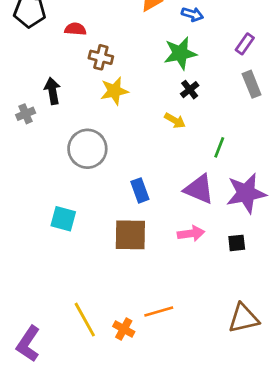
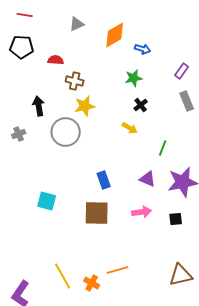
green star: (180, 53) -> (134, 78), size x0.7
gray cross: (26, 114) -> (19, 134), moved
gray circle: (87, 149) -> (66, 132), moved
purple triangle: (199, 189) -> (148, 179), size x0.7

